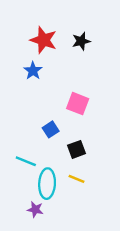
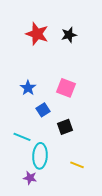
blue star: (33, 71) -> (28, 88), moved
yellow line: (76, 179) -> (77, 165), moved

